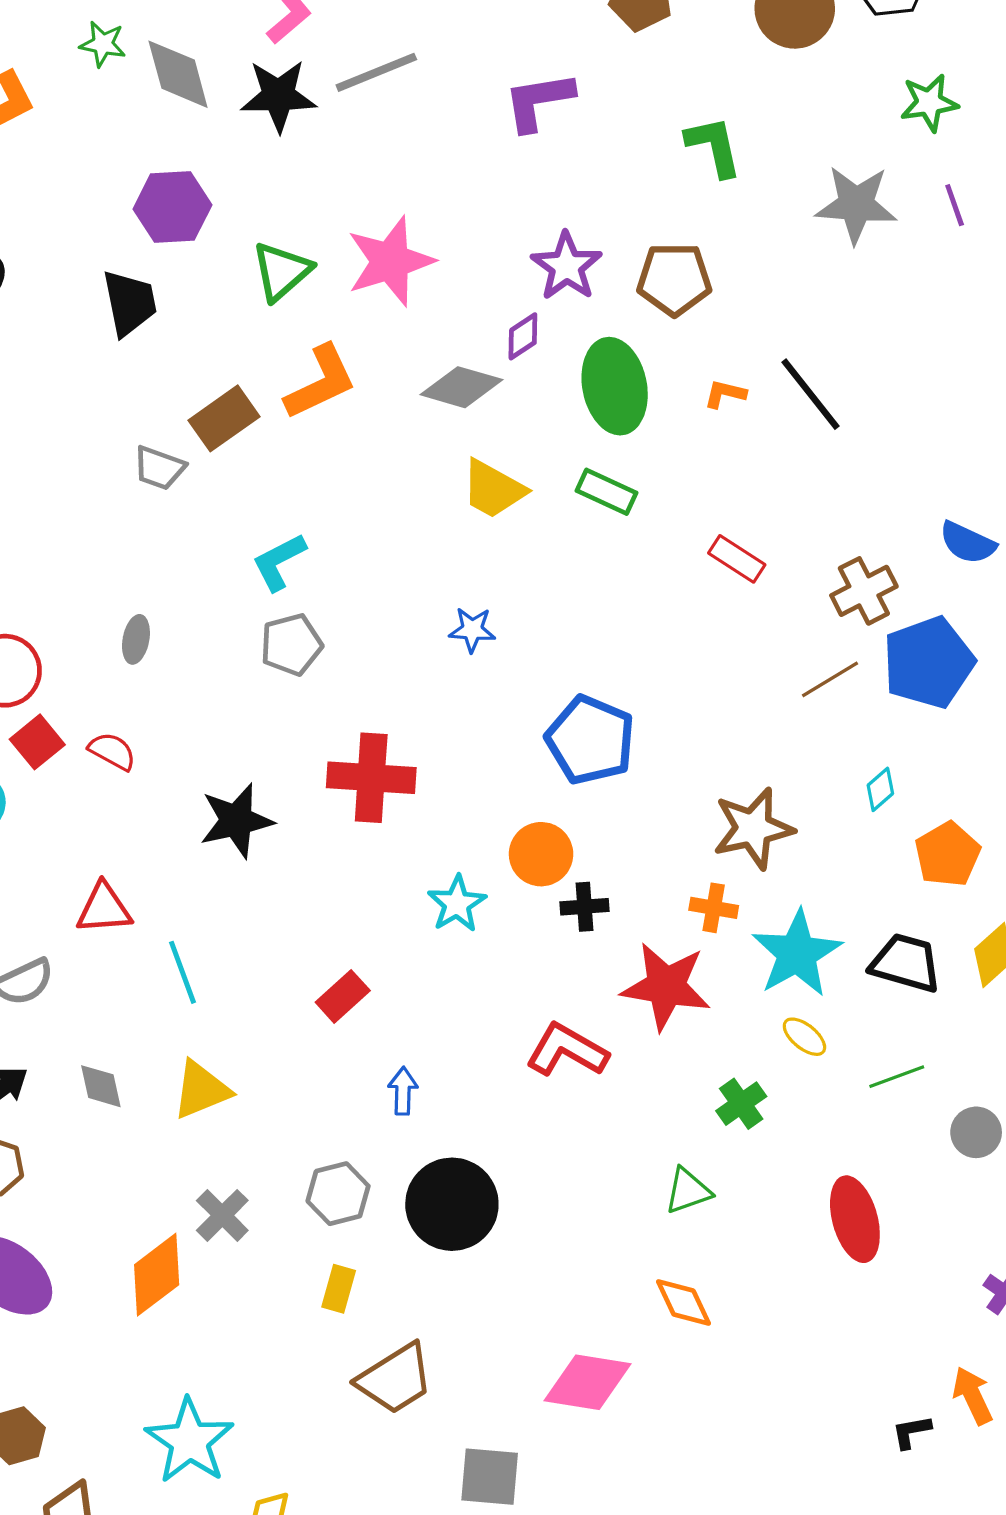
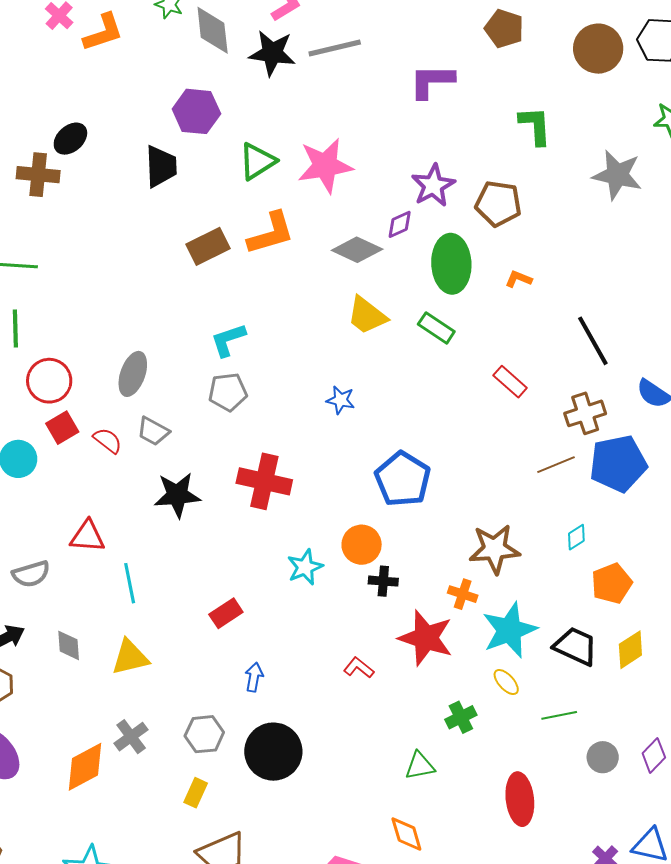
black line: (810, 394) -> (593, 341), moved
gray trapezoid: (159, 468) -> (153, 431), moved
gray ellipse: (136, 639) -> (133, 374), size x1.5
red L-shape: (567, 1050) -> (359, 668), size x0.6

